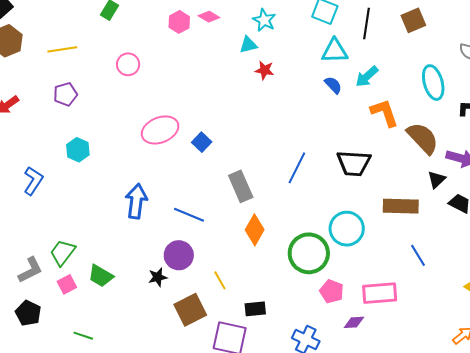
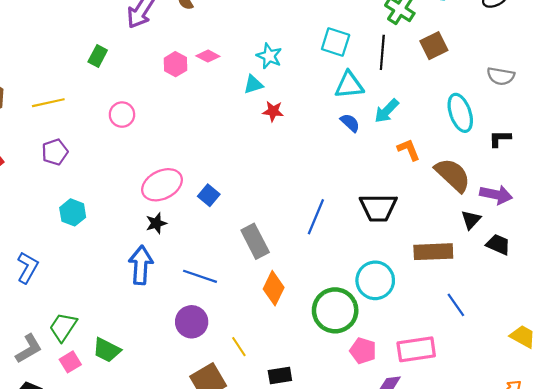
orange L-shape: (385, 113) -> (409, 150), size x0.7
blue L-shape: (33, 181) -> (28, 268), moved
black star: (158, 277) -> (156, 223), moved

